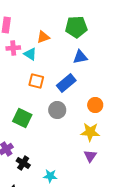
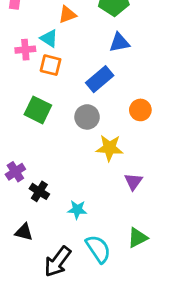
pink cross: (13, 48) -> (25, 50), moved
orange square: (36, 81) -> (51, 65), moved
green square: (22, 118) -> (38, 110), moved
yellow star: (90, 132) -> (109, 148), moved

